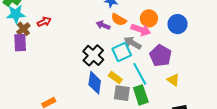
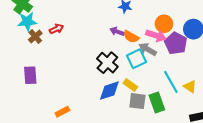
orange semicircle: (119, 20) -> (131, 37), moved
purple rectangle: (20, 43) -> (30, 75), moved
purple pentagon: (161, 56) -> (176, 43), moved
cyan line: (140, 74) -> (171, 82), moved
blue diamond: (95, 83) -> (109, 91), turned 65

